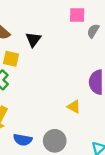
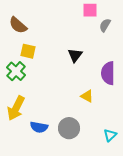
black triangle: (33, 39) -> (75, 55), moved

